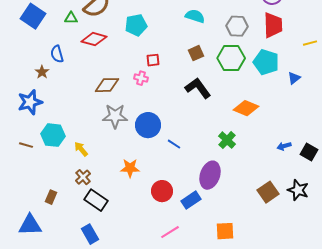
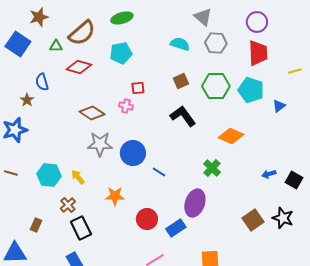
gray hexagon: (237, 26) -> (216, 43), moved
brown diamond: (107, 85) -> (92, 113), turned 35
cyan hexagon: (53, 135) -> (49, 175), moved
yellow arrow: (81, 149) -> (78, 177), moved
black rectangle: (96, 200) -> (81, 228), turned 30

